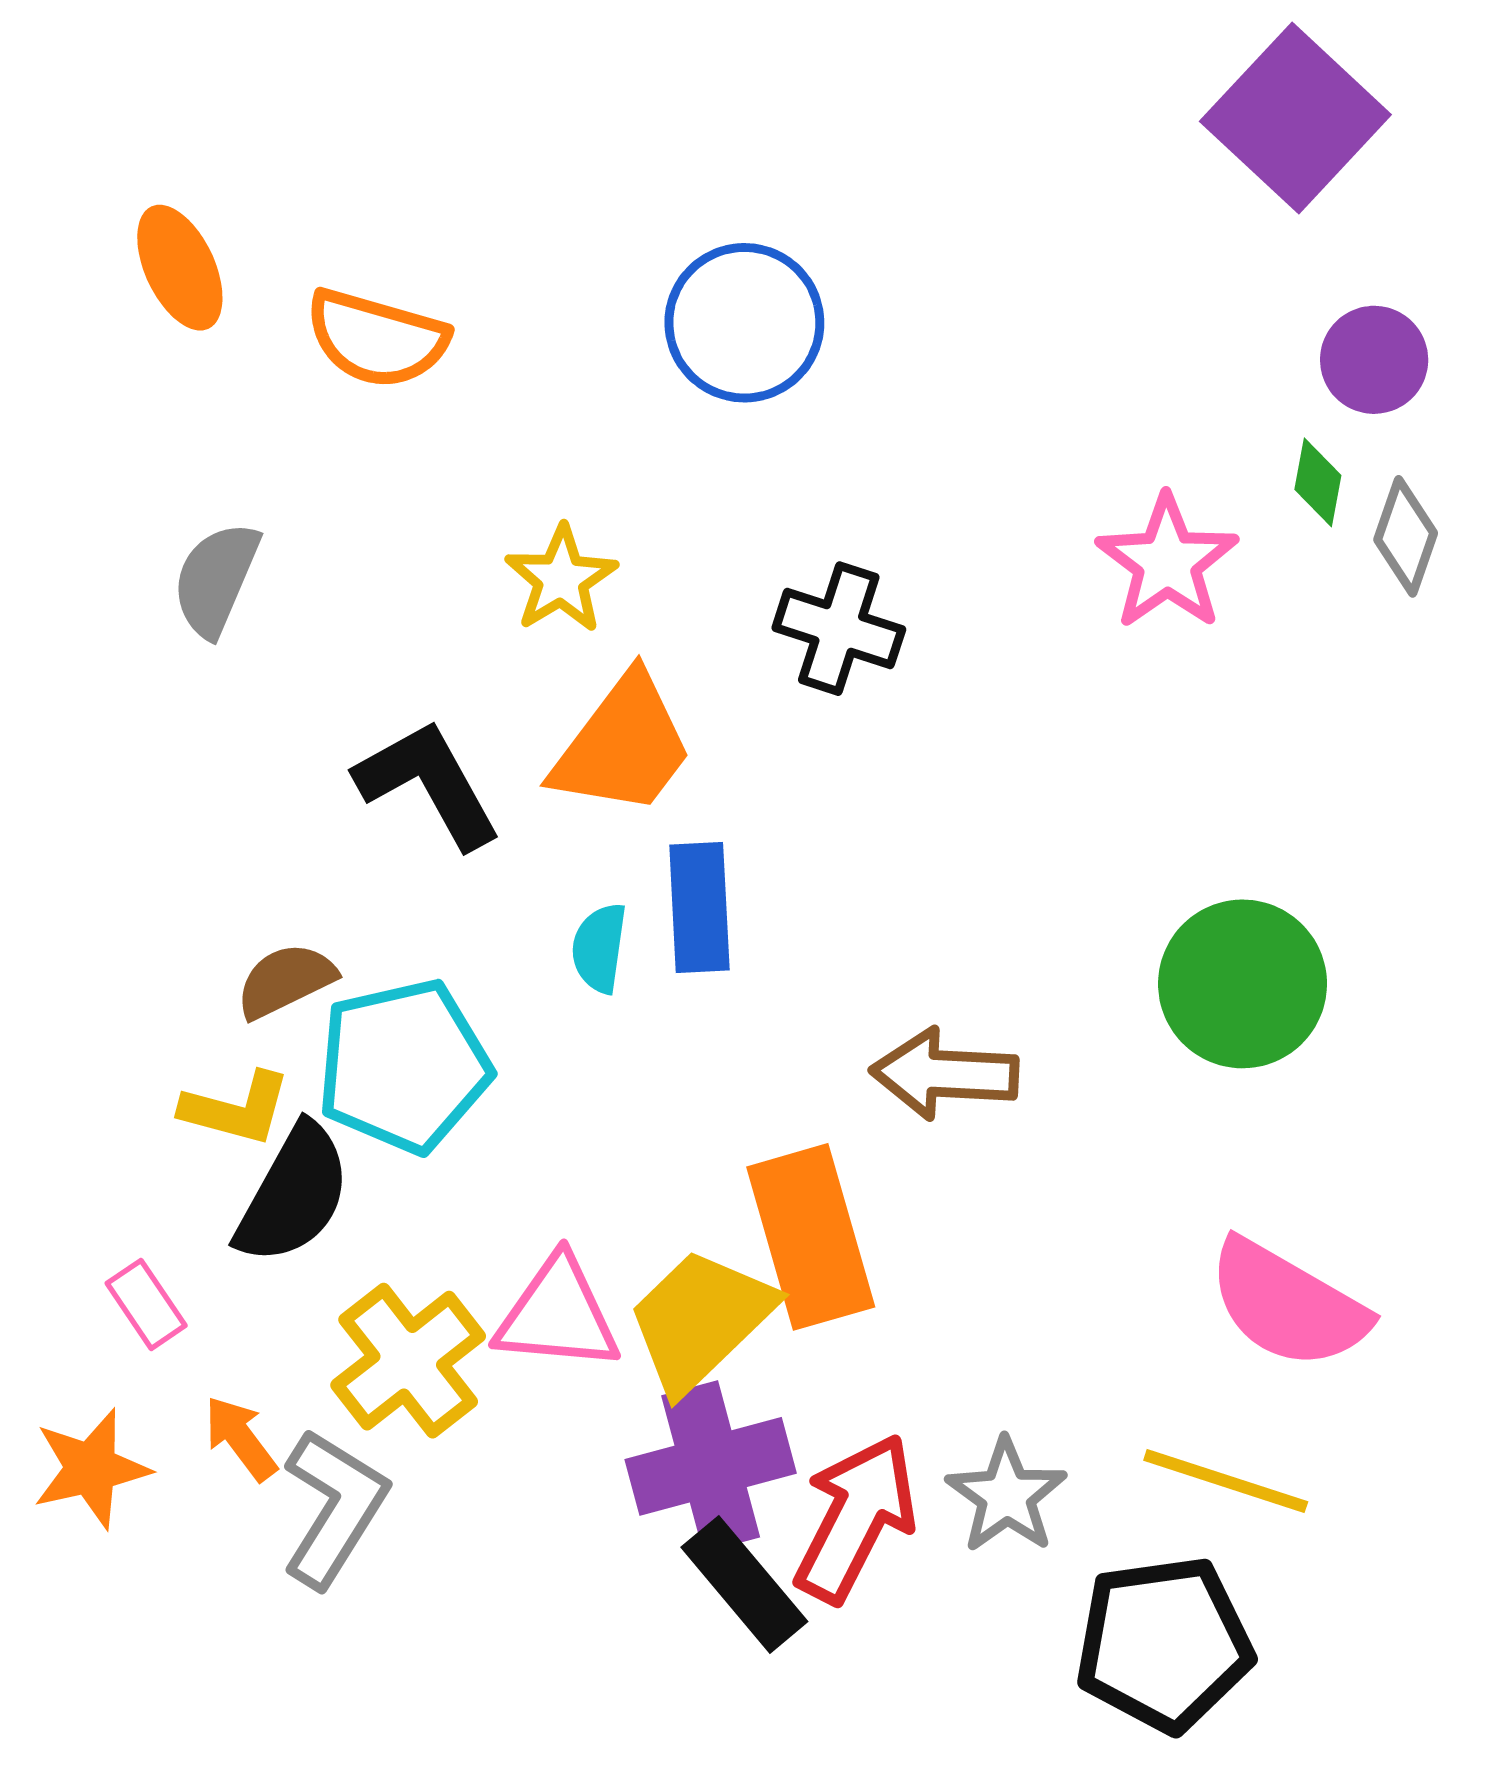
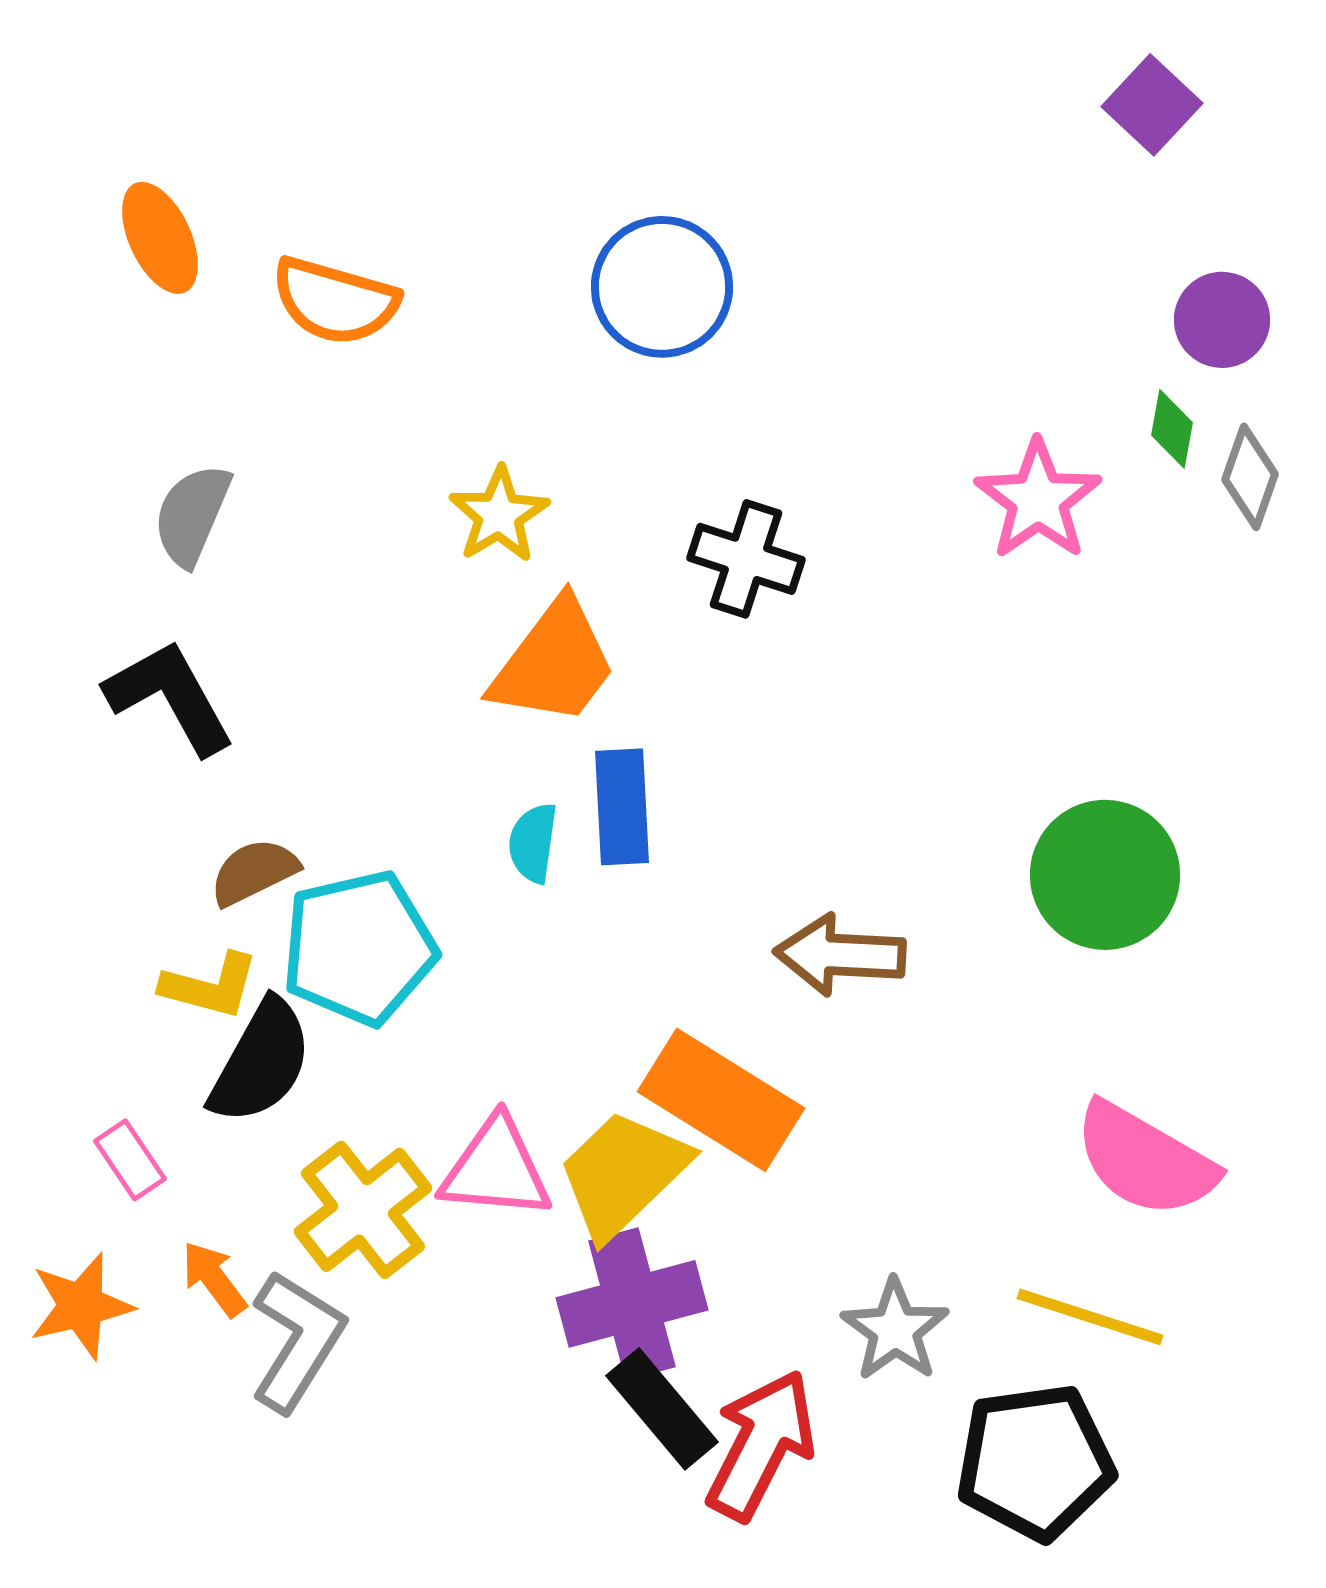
purple square: (1295, 118) -> (1152, 105), size x0.6
black L-shape: (428, 784) -> (170, 697), moved
orange rectangle: (811, 1237) -> (721, 1100), turned -42
red arrow: (856, 1518) -> (761, 1445), moved

